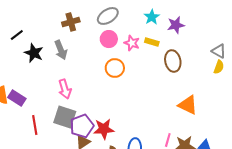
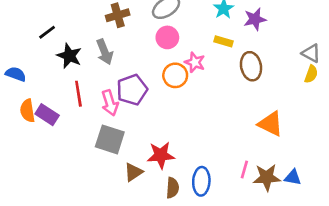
pink star: (132, 43) -> (195, 62), moved
red line: (35, 125) -> (78, 94), moved
purple pentagon: (82, 126) -> (132, 90), moved

